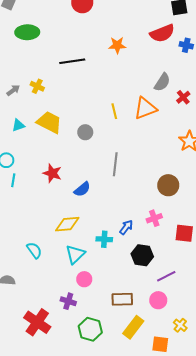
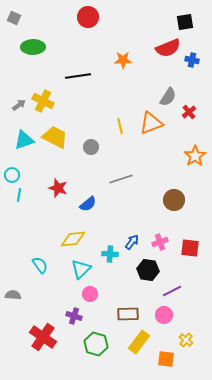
yellow cross: (37, 86) -> (43, 101), size x1.5
cyan triangle: (18, 125) -> (24, 140), size x1.5
gray line: (115, 164) -> (121, 179), turned 65
pink cross: (154, 218) -> (160, 242), moved

